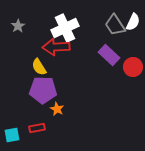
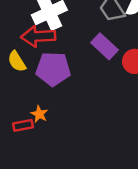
purple pentagon: (43, 90) -> (53, 69), moved
red rectangle: (37, 128) -> (23, 125), moved

